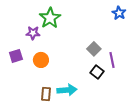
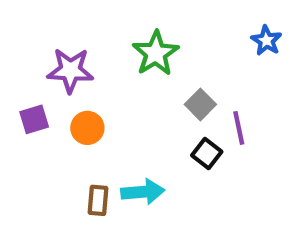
blue star: (119, 13) -> (266, 41), moved
green star: (50, 18) -> (156, 53), moved
purple star: (33, 33) -> (70, 70), size x1.5

